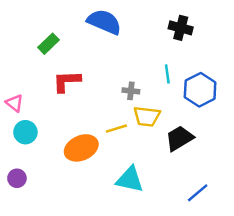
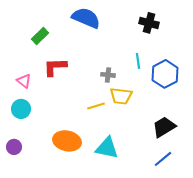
pink triangle: (15, 103) -> (24, 81), moved
black trapezoid: (179, 138) -> (164, 127), moved
orange ellipse: (81, 148) -> (67, 141), moved, turned 36

